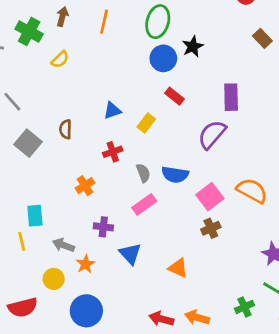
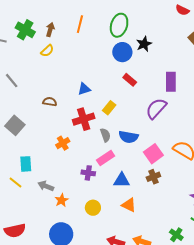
brown arrow: (62, 17) -> (50, 30), moved
yellow rectangle: (146, 123) -> (109, 108), moved
brown semicircle: (66, 129) -> (50, 102), turned 96
gray square: (28, 143) -> (15, 125), moved
red cross: (113, 152) -> (84, 119), size x1.5
purple cross: (103, 227) -> (88, 173), moved
yellow line: (22, 241) -> (16, 182), turned -40
blue triangle: (130, 254) -> (122, 180), moved, turned -48
yellow circle: (54, 279) -> (93, 208), moved
green cross: (244, 307) -> (176, 235), turned -32

